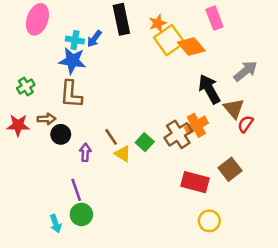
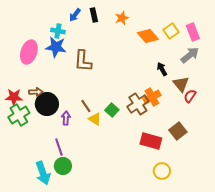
pink rectangle: (214, 18) -> (193, 32), moved
pink ellipse: (37, 19) -> (29, 52), moved
black rectangle: (121, 19) -> (94, 15), size x0.6
blue arrow: (94, 39) -> (75, 15), moved
yellow square: (169, 40) -> (171, 31), moved, size x0.7
green cross: (26, 87) -> (19, 115), moved, size x1.5
black arrow: (209, 89) -> (162, 69), size x0.6
brown L-shape: (71, 94) -> (83, 61), moved
black circle: (61, 134) -> (47, 104), size x1.5
cyan arrow: (56, 223) -> (43, 173), size x1.6

